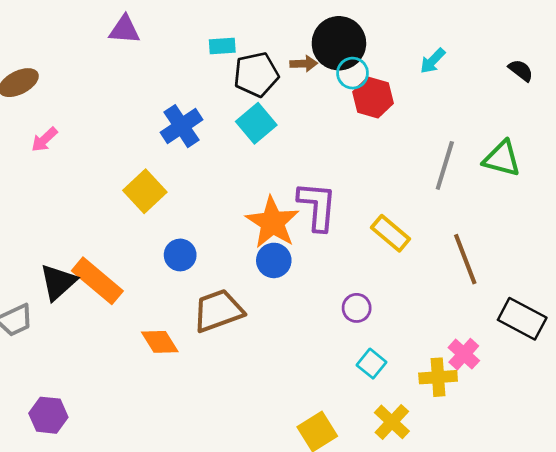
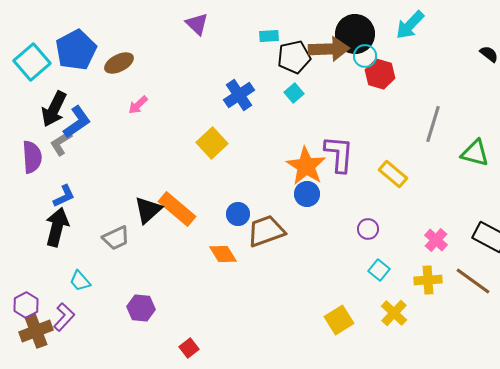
purple triangle: (124, 30) -> (197, 24), turned 40
cyan arrow: (433, 61) -> (410, 25), moved, size x1.5
brown arrow: (304, 64) -> (329, 49), size x2.0
cyan square: (256, 123) -> (294, 93), size x0.7
green triangle: (502, 159) -> (475, 153), moved
blue circle: (180, 255) -> (238, 214), moved
brown line: (465, 259) -> (473, 281), moved, turned -33
pink cross: (464, 354) -> (436, 240), moved

